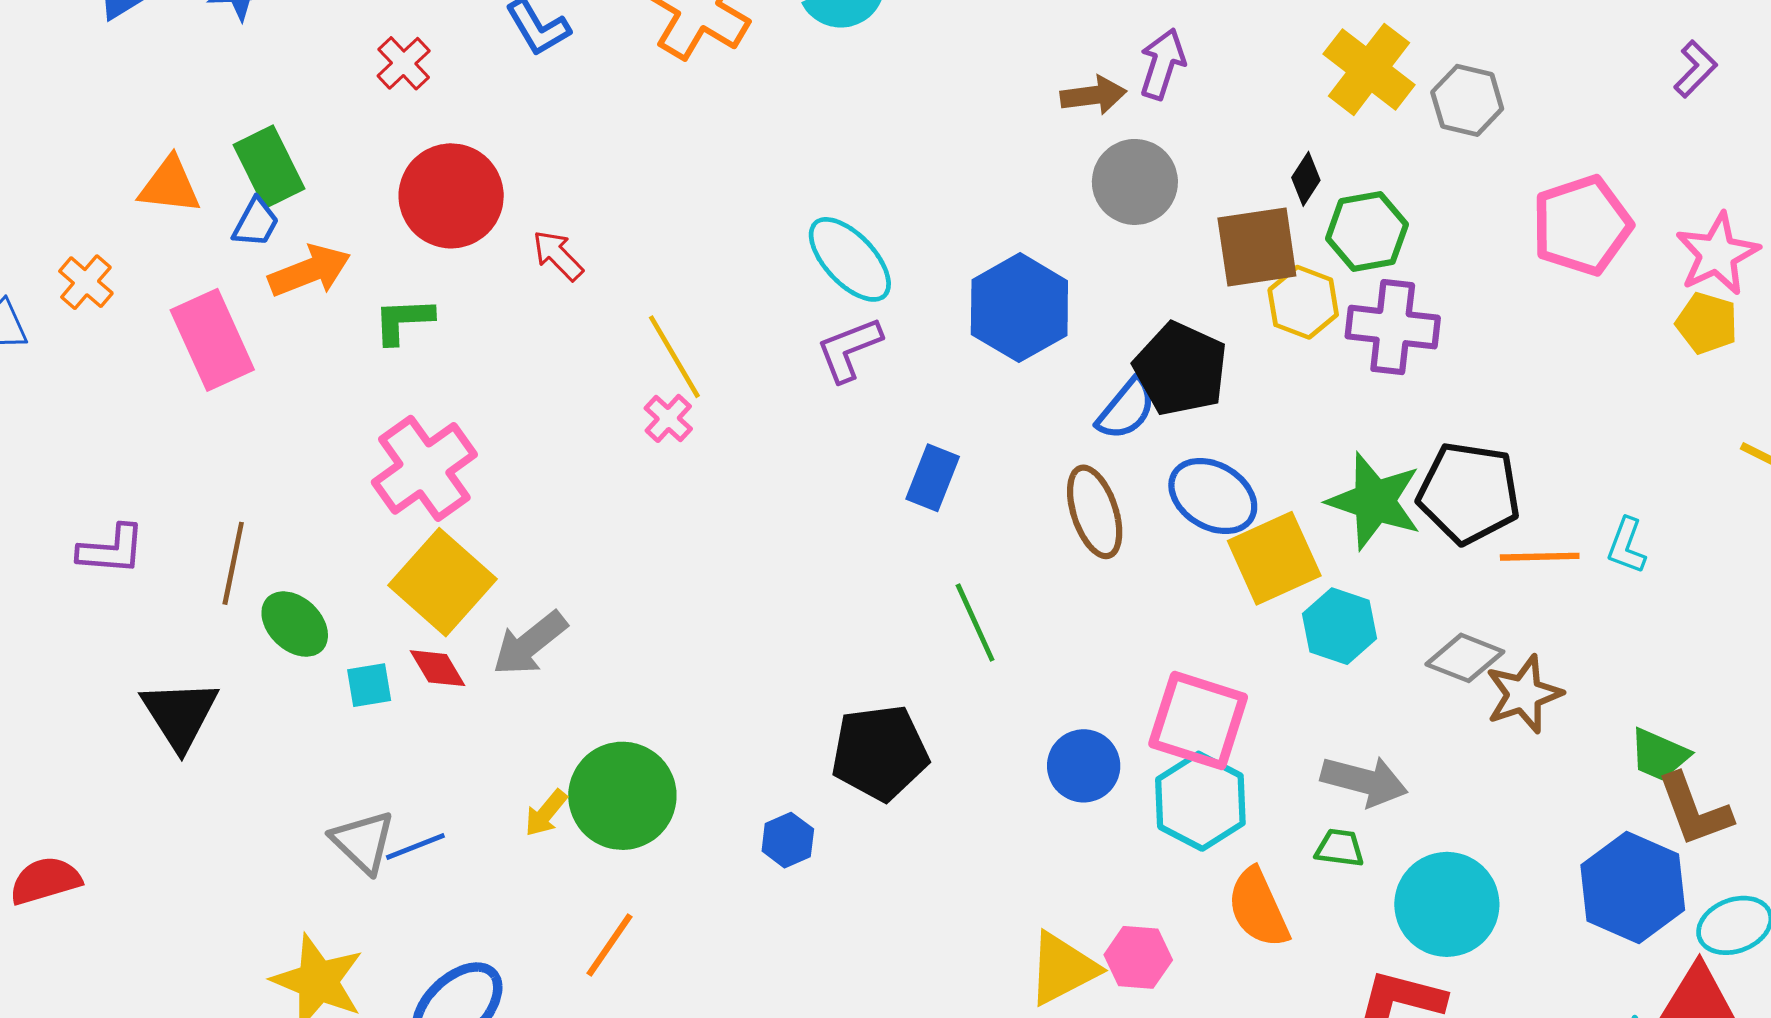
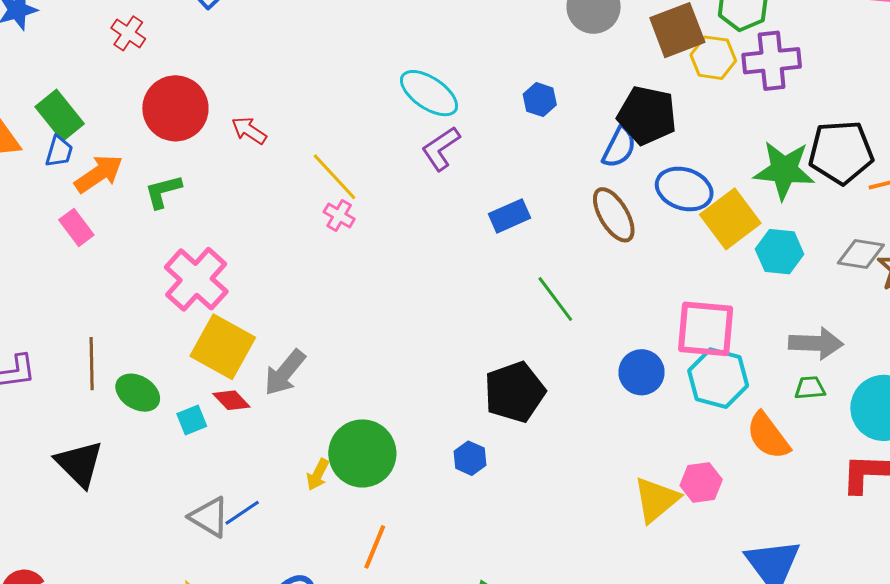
blue hexagon: (1019, 308) -> (540, 100), size x0.5
pink rectangle: (212, 340) -> (76, 227), moved, size x0.6
blue rectangle: (933, 478) -> (510, 216), turned 57

